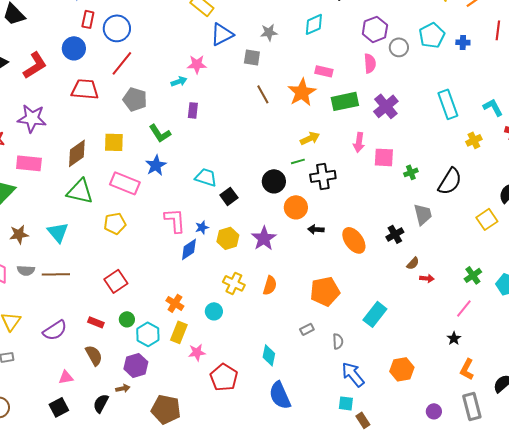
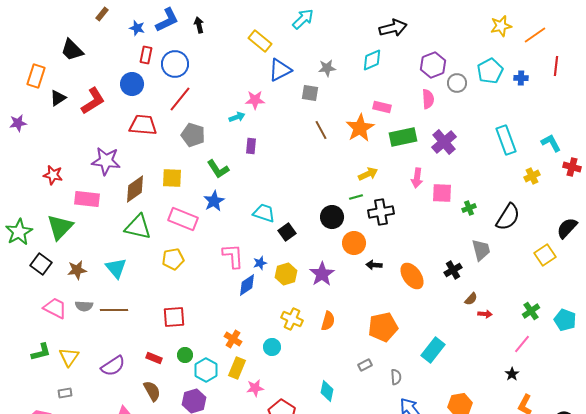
purple star: (32, 118) -> (106, 161), moved
red square: (116, 281) -> (174, 317), turned 30

